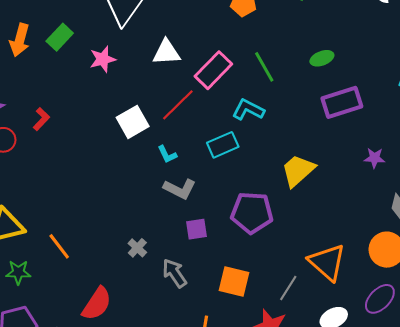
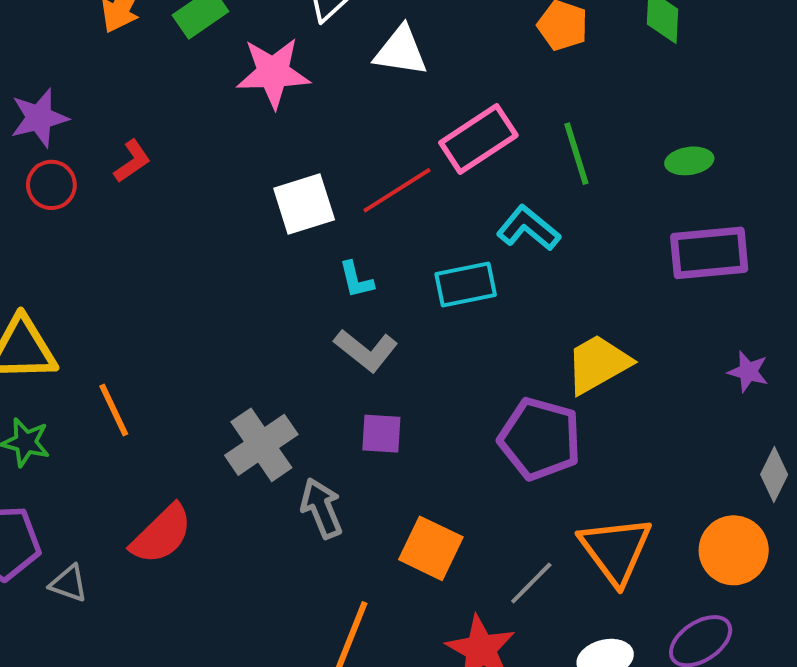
white triangle: (166, 52) -> (401, 51), moved
pink star: (103, 59) -> (273, 73), size x1.4
purple pentagon: (252, 213) -> (540, 439), moved
gray cross: (137, 248) -> (261, 445), size x1.8

